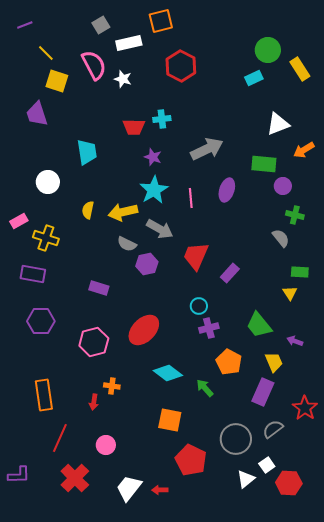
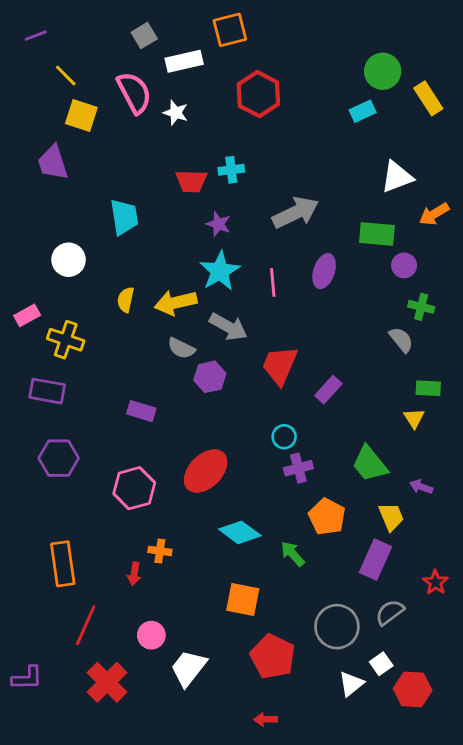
red star: (305, 408) -> (435, 582), size x0.7
white trapezoid: (129, 488) -> (188, 668), moved
red arrow: (160, 490) -> (266, 719), moved

